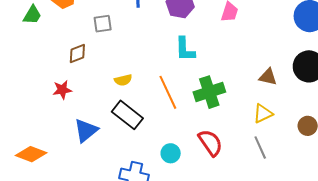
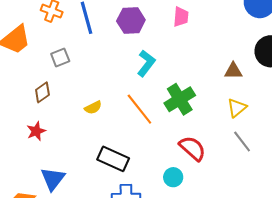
cyan L-shape: (185, 49) -> (146, 63), turned -128
black rectangle: (127, 115) -> (113, 159), moved
blue triangle: (86, 130) -> (53, 179), moved
cyan circle: (171, 153) -> (173, 177), moved

